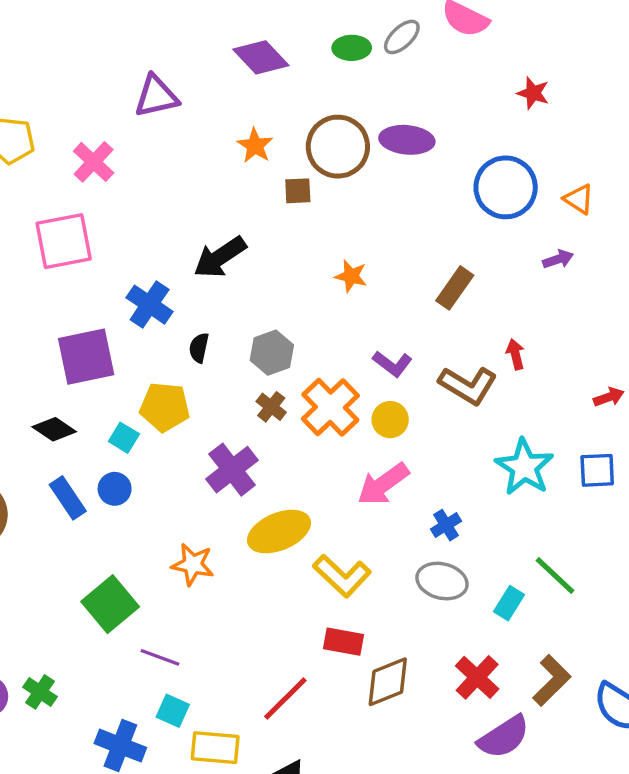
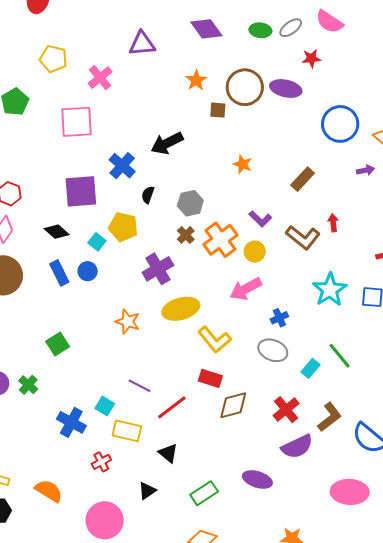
red star: (533, 93) -> (311, 58), moved, turned -30
green square: (110, 604) -> (58, 344), moved, size x0.7
purple line: (160, 657) -> (140, 386), moved

